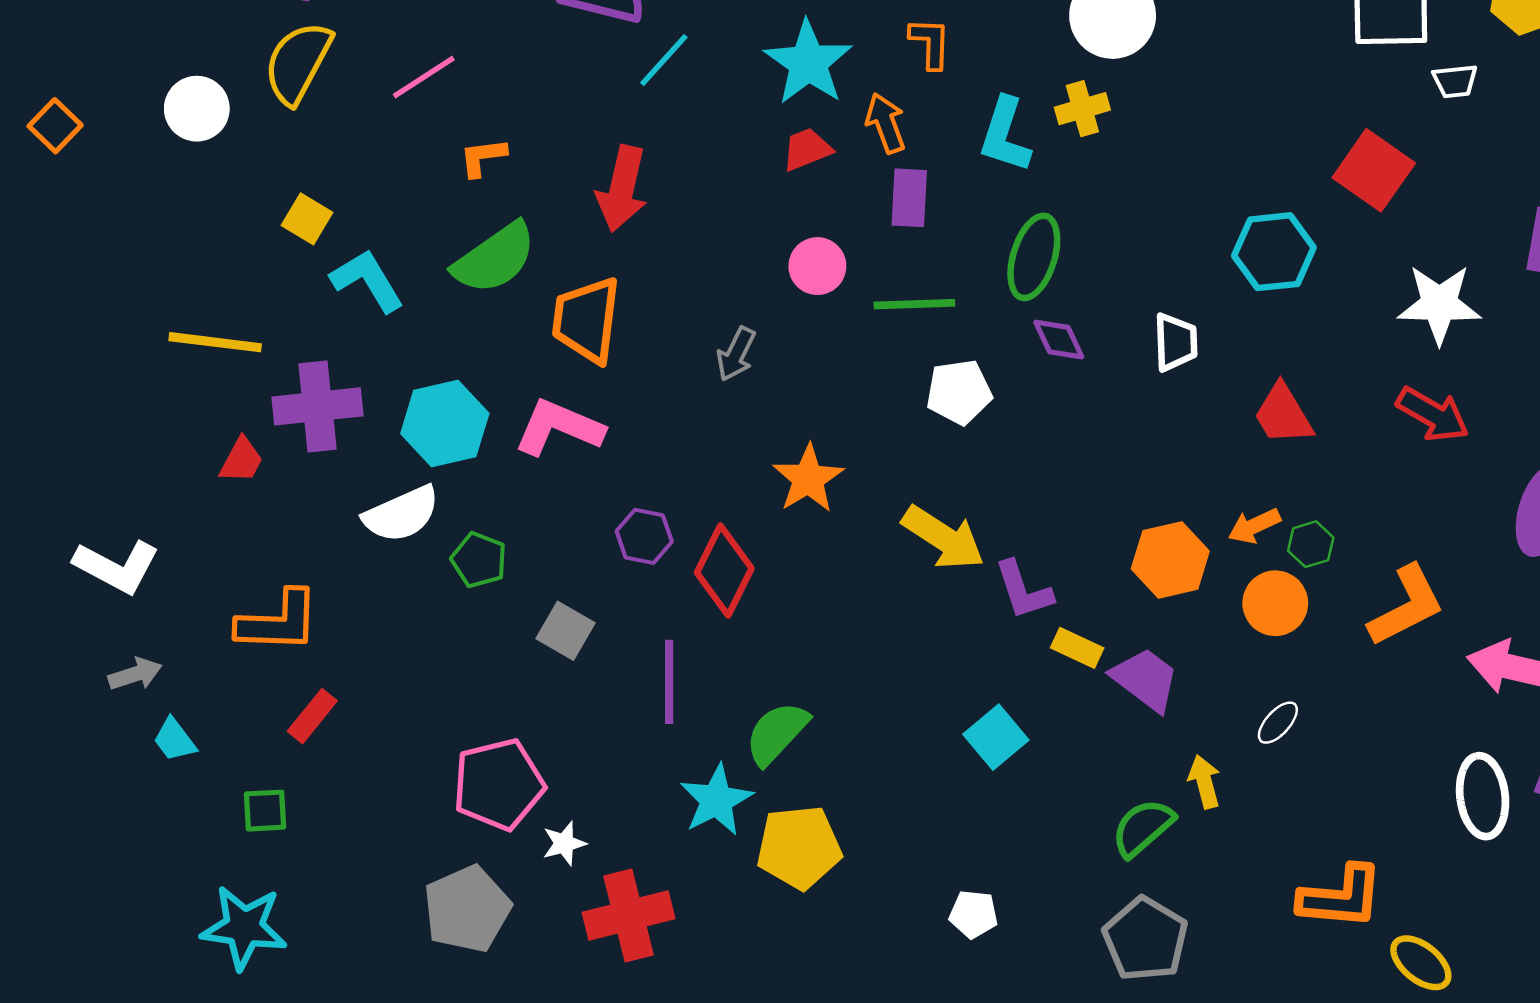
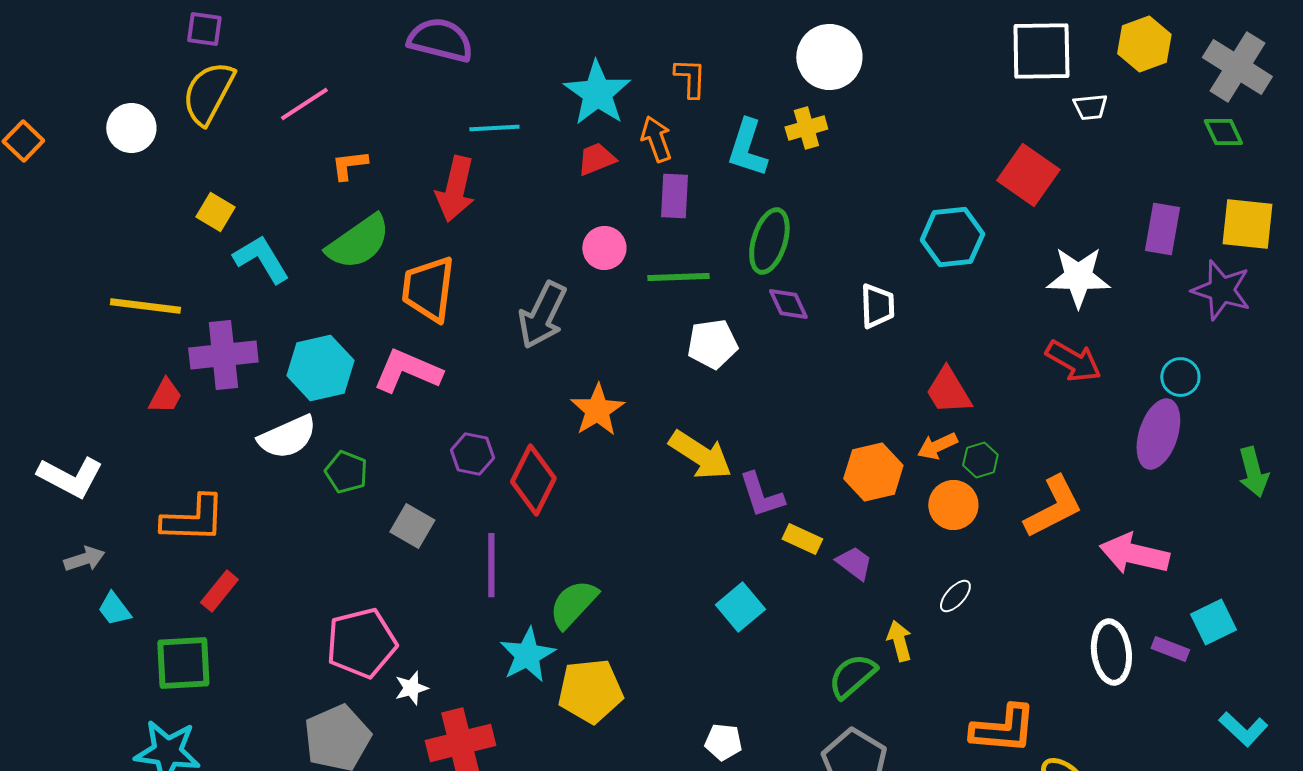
cyan line: (664, 60) -> (494, 128), moved, turned 45
gray arrow: (736, 354) -> (542, 315), size x1.6
red trapezoid: (1283, 414) -> (948, 391), moved
purple trapezoid: (1145, 679) -> (854, 563), size x0.7
green square: (265, 811) -> (183, 663), size x1.6

